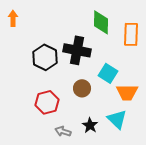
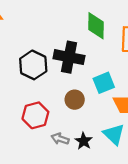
cyan square: (108, 73) -> (104, 83), turned 36
gray arrow: (63, 131) -> (60, 139), moved

